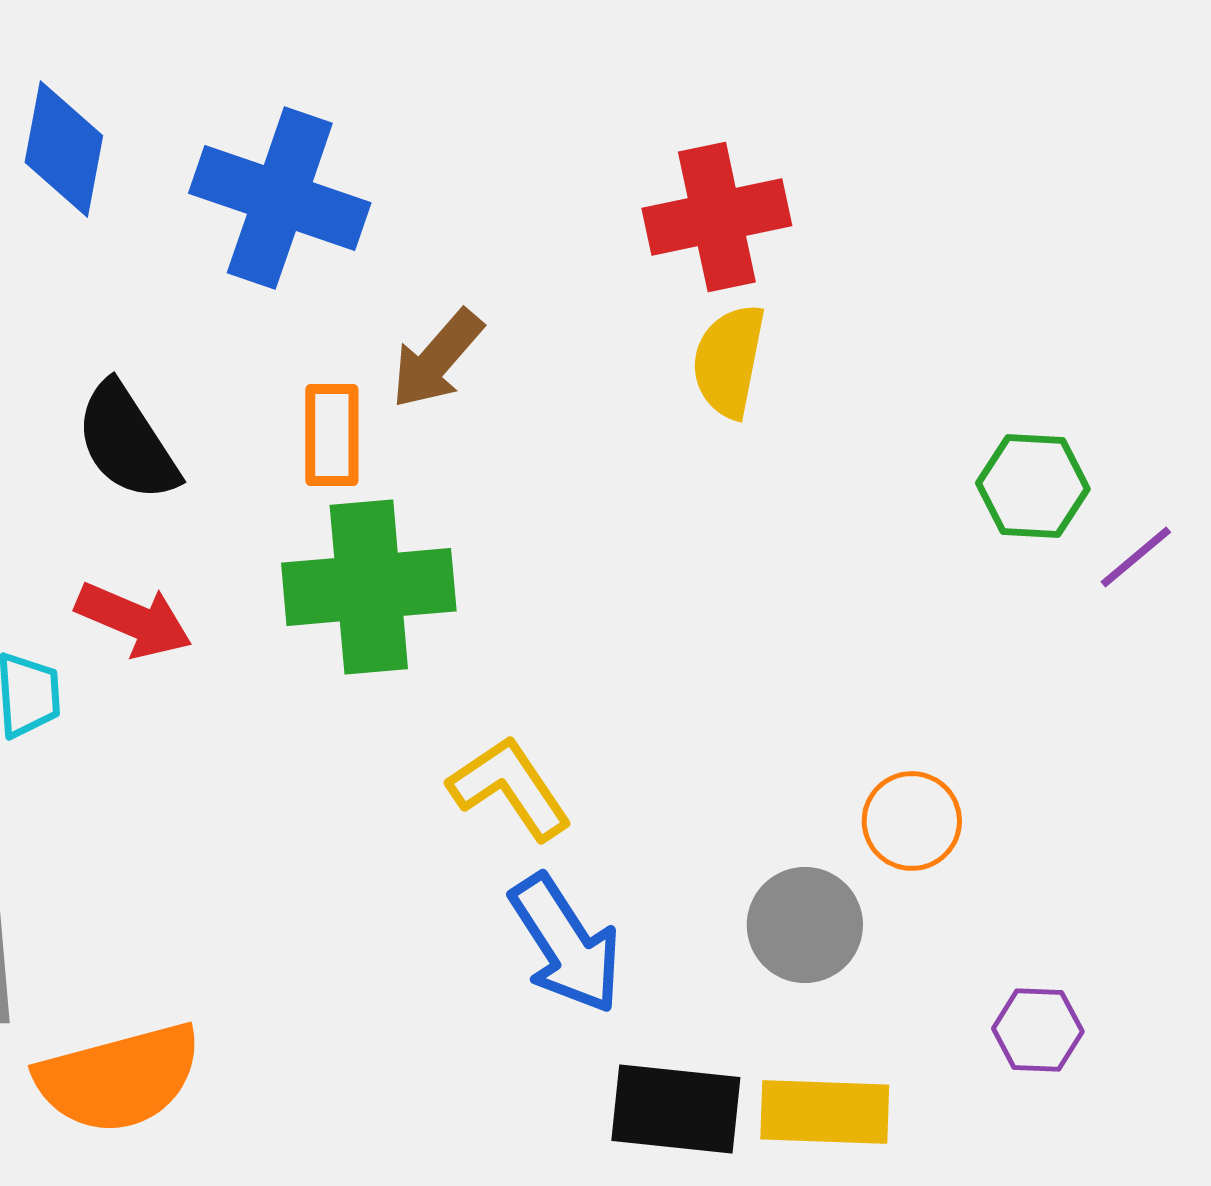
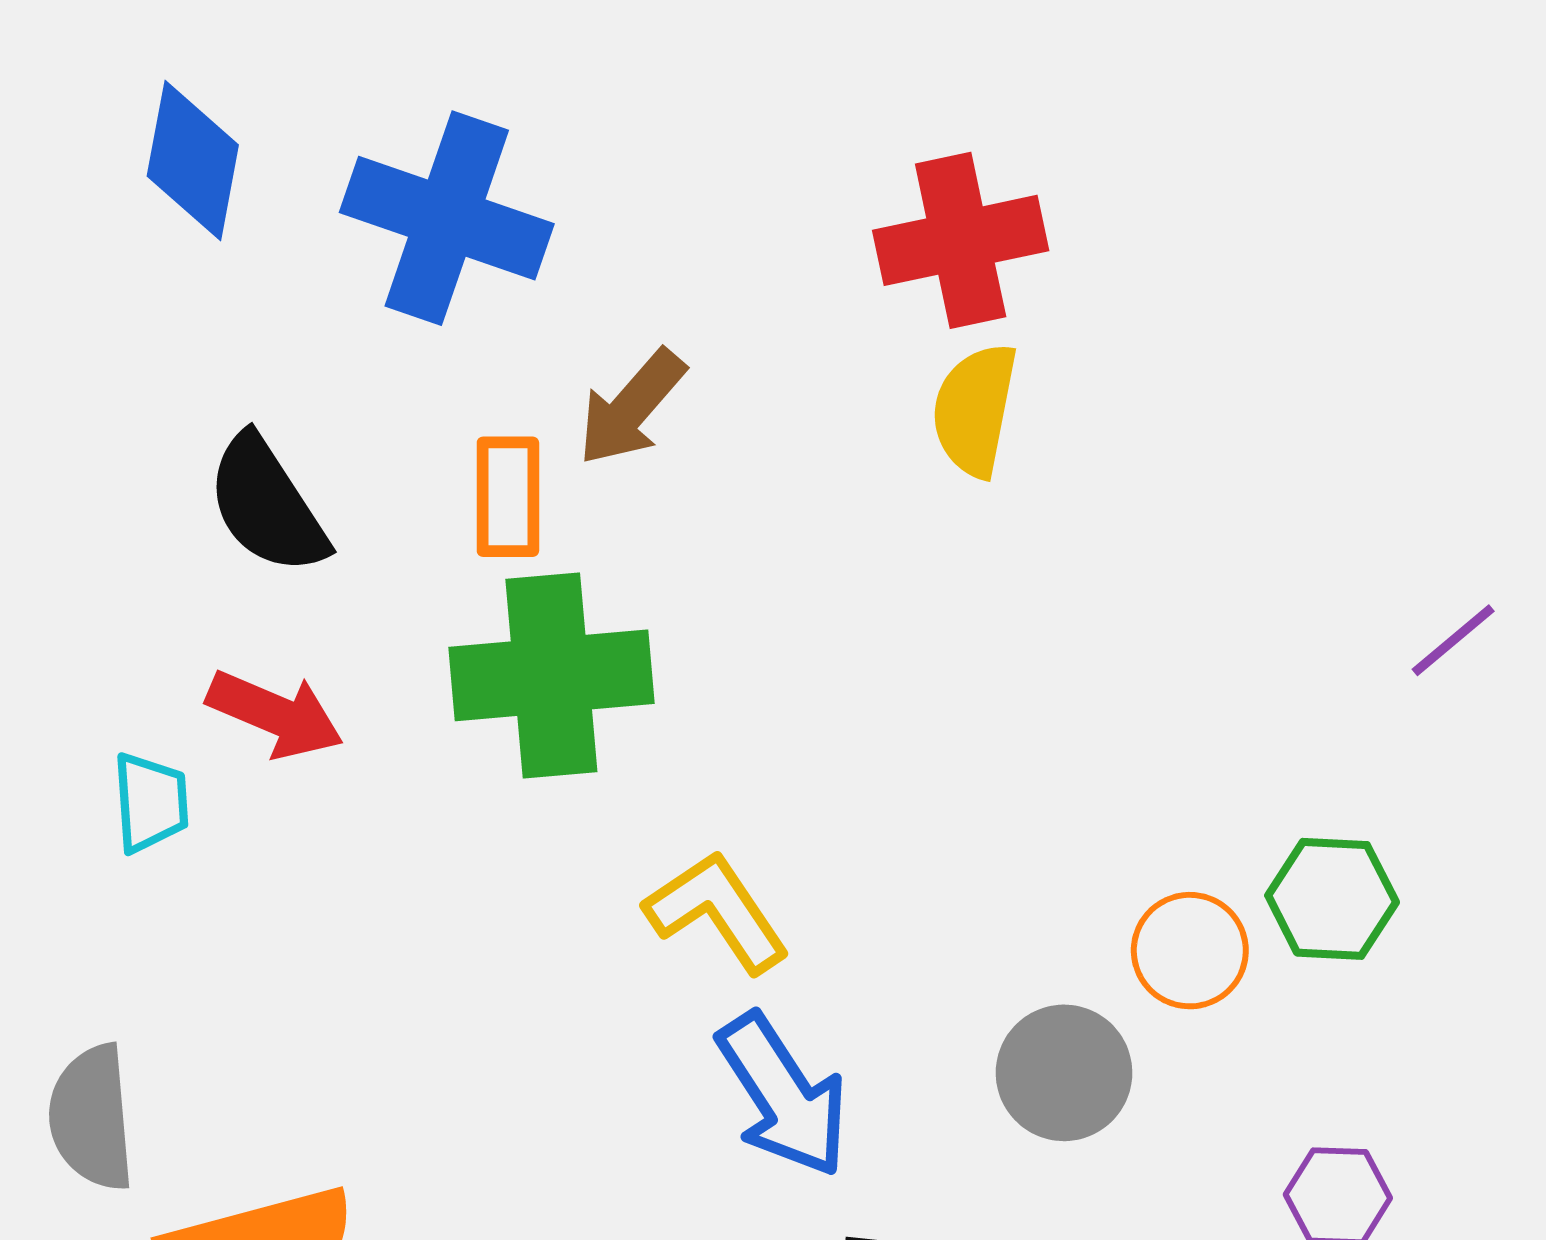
green hexagon: (1033, 486) -> (1332, 899), moved

